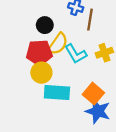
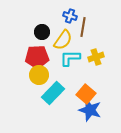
yellow semicircle: (58, 44) -> (63, 40), moved
cyan L-shape: (76, 54) -> (70, 58), turned 120
cyan rectangle: (57, 92) -> (53, 93), turned -50

